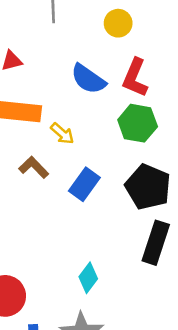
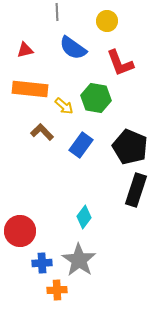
red L-shape: (135, 78) -> (120, 63), turned -44
blue semicircle: (88, 79) -> (73, 48), moved
green hexagon: (138, 123) -> (96, 98), moved

